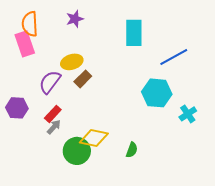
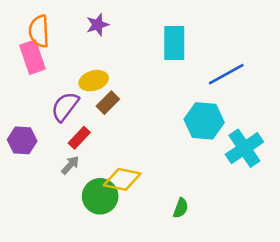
red rectangle: (53, 114) -> (79, 138), moved
cyan cross: (188, 114) -> (244, 148), size x1.6
green semicircle: (132, 150) -> (181, 208), moved

